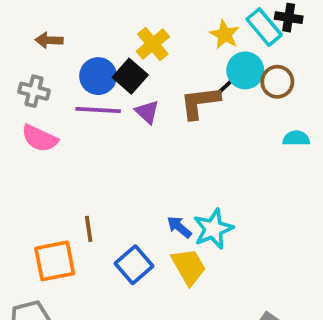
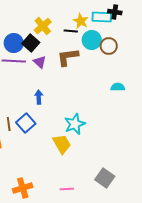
cyan rectangle: (264, 27) -> (102, 17), turned -48
black line: (226, 86) -> (71, 31), moved, turned 48
cyan semicircle: (296, 138) -> (118, 87), moved
blue arrow: (179, 227) -> (39, 97), moved, turned 48
blue square: (134, 265) -> (26, 123), moved

